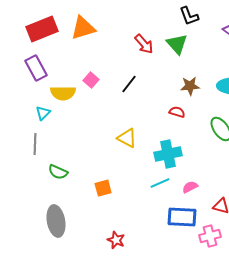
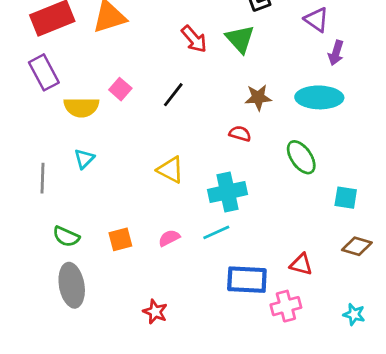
cyan triangle: (43, 113) -> (84, 159), moved
green semicircle: (58, 172) -> (66, 237), moved
pink semicircle: (190, 187) -> (169, 238), moved
orange square: (103, 188) -> (120, 239), moved

